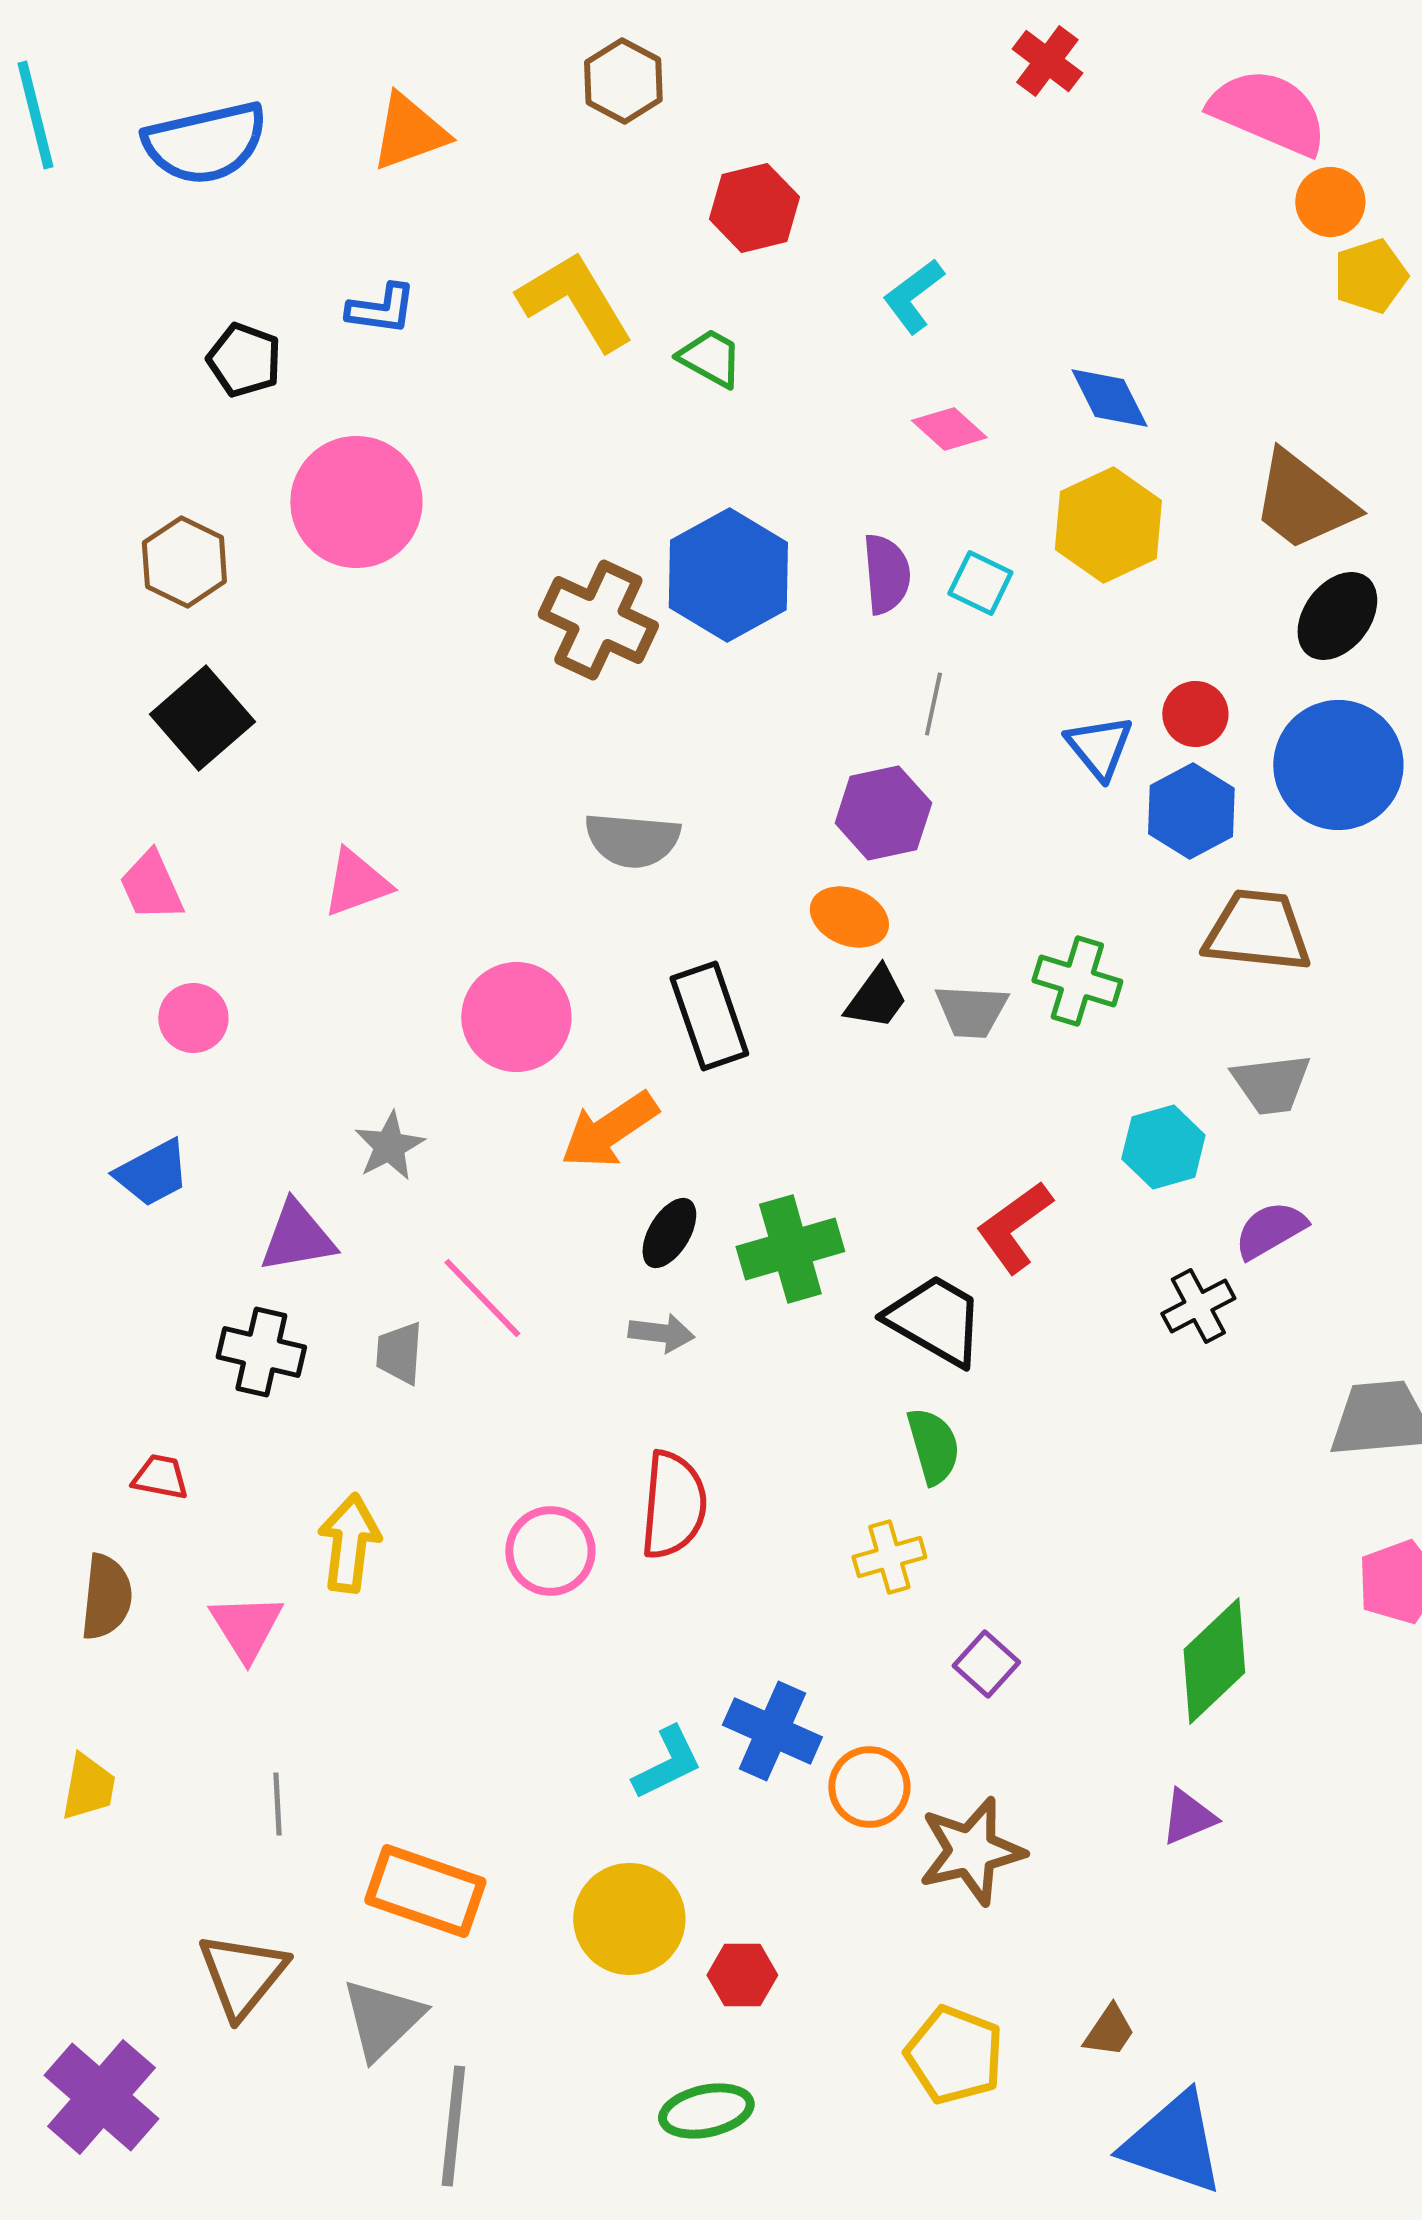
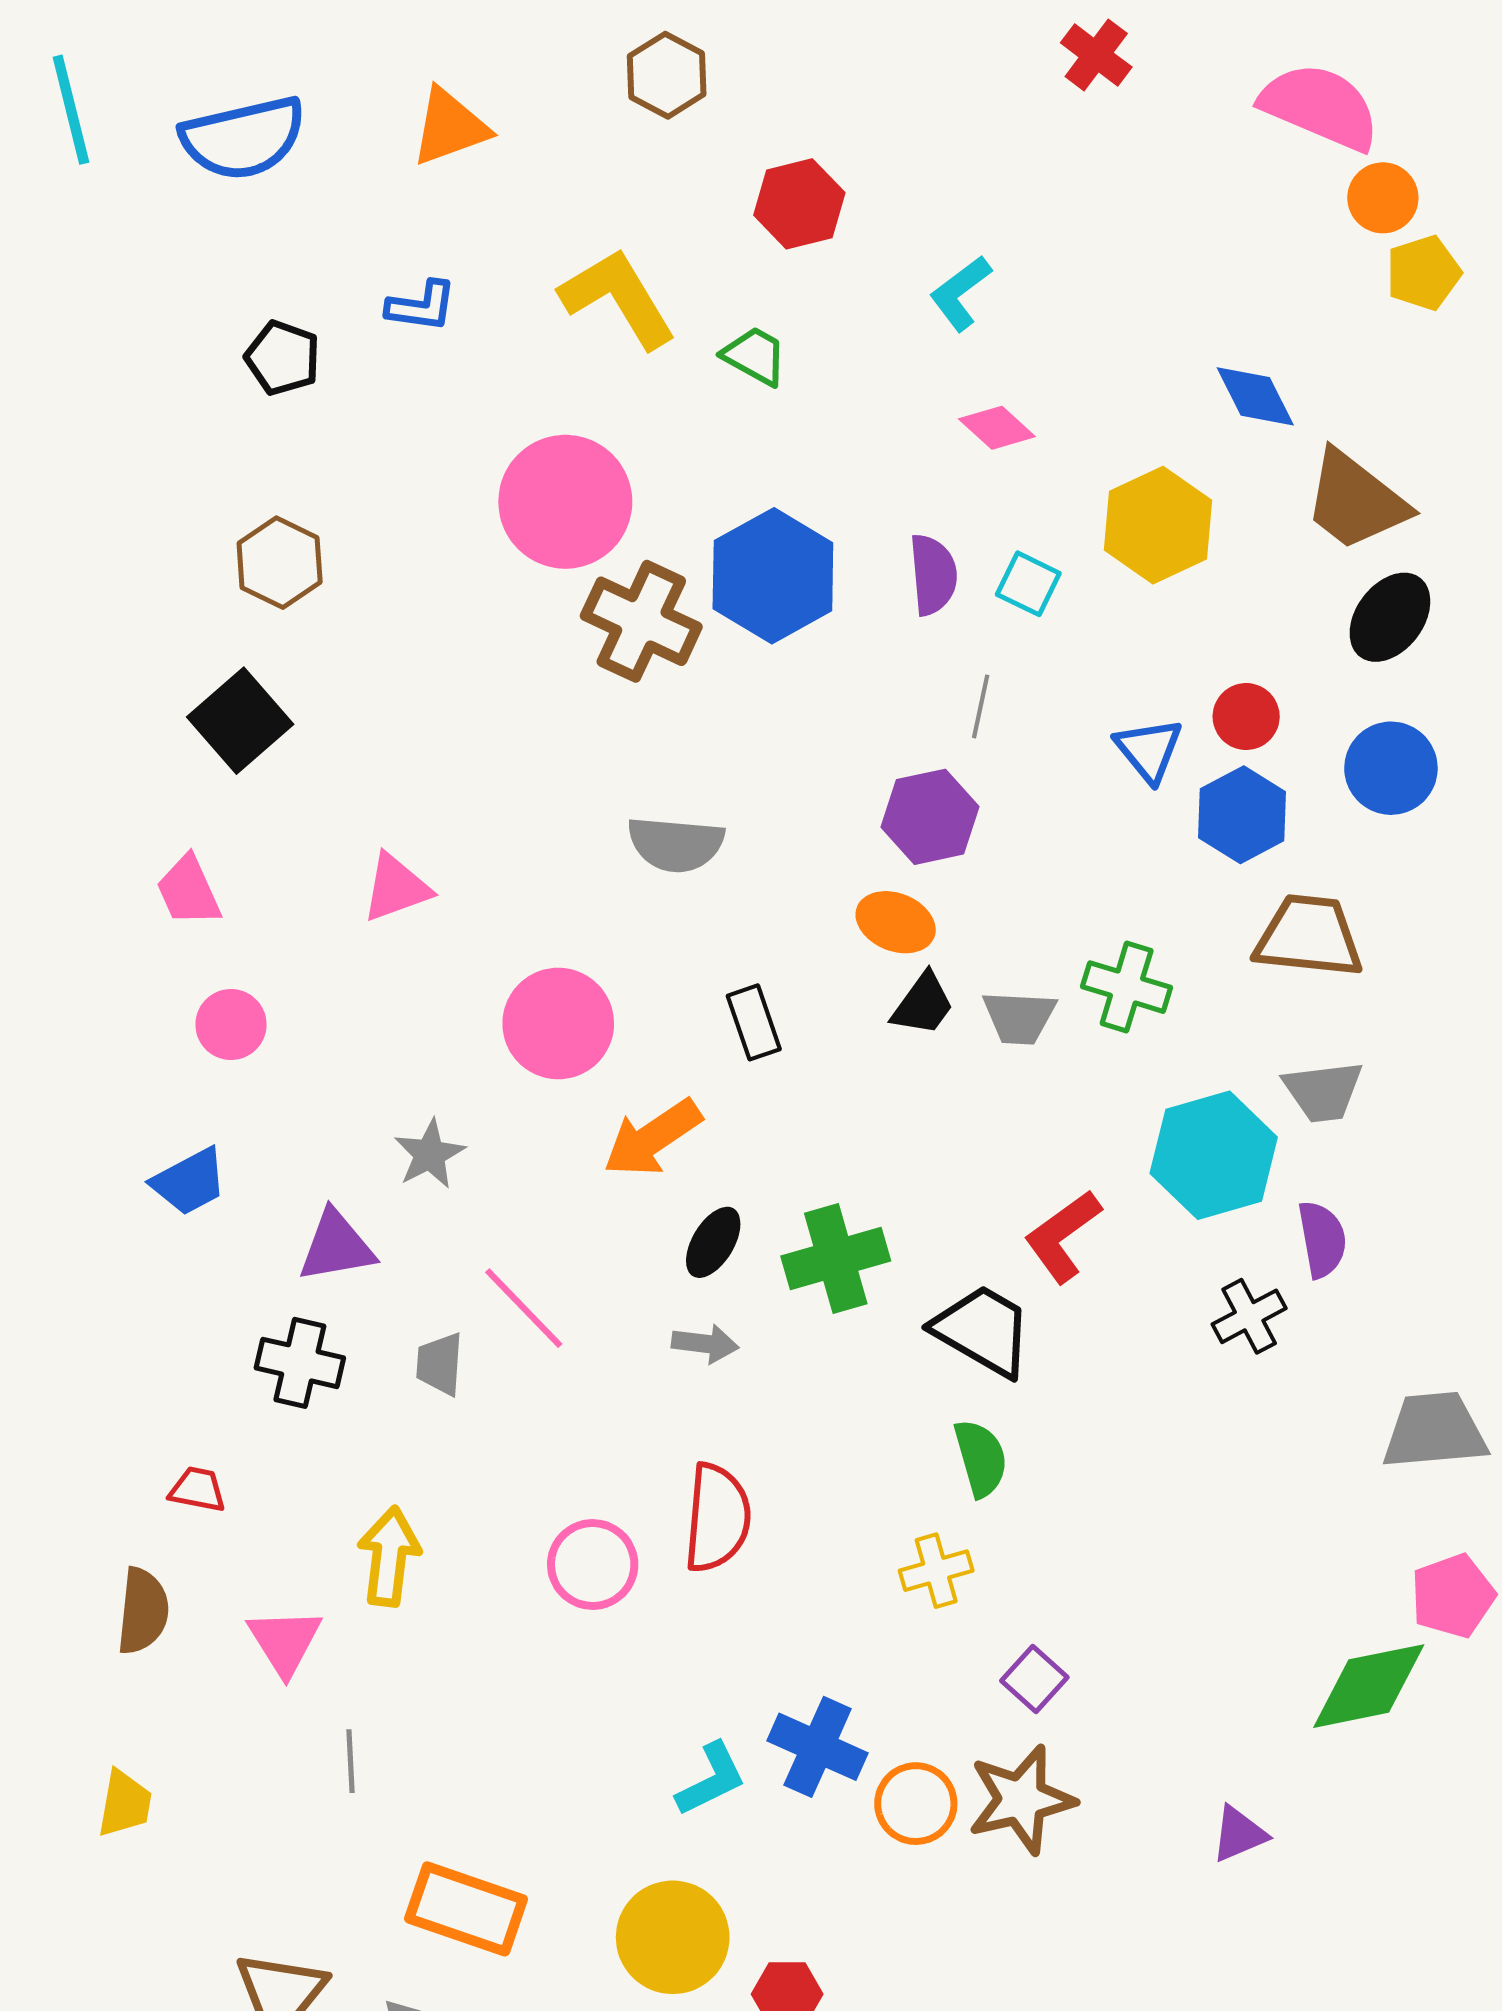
blue diamond: (1109, 398) -> (1255, 396), moved
pink circle: (356, 502) -> (565, 502), moved
brown hexagon: (184, 562) -> (280, 563), moved
blue circle: (1338, 765) -> (1391, 768), size x0.7
black rectangle: (709, 1016) -> (754, 1022), size x0.7
cyan hexagon: (1163, 1147) -> (1214, 1155), size x1.5
purple semicircle: (1270, 1230) -> (1322, 1239), turned 110
green diamond: (1214, 1661) -> (1369, 1686), moved, turned 32
gray line: (277, 1804) -> (351, 1761), moved
brown star: (971, 1851) -> (1021, 1800), moved

